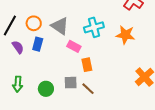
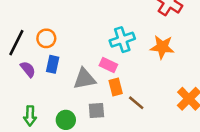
gray triangle: (60, 26) -> (84, 79), moved, turned -42
pink rectangle: (74, 46) -> (108, 65), moved
brown line: (88, 89) -> (136, 103), moved

